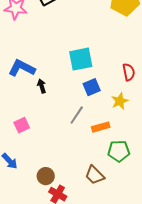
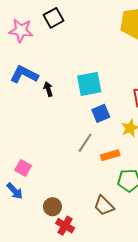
blue L-shape: (22, 68) -> (24, 75), moved
black arrow: (42, 86) -> (48, 89), moved
pink square: (22, 125) -> (23, 168), moved, turned -35

